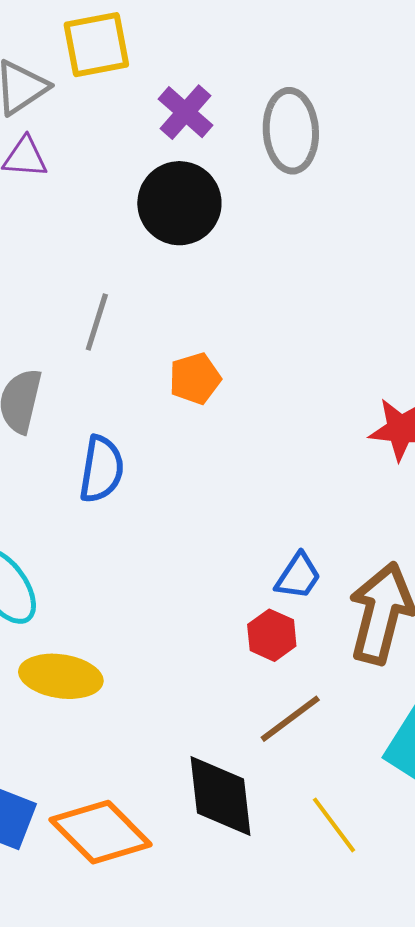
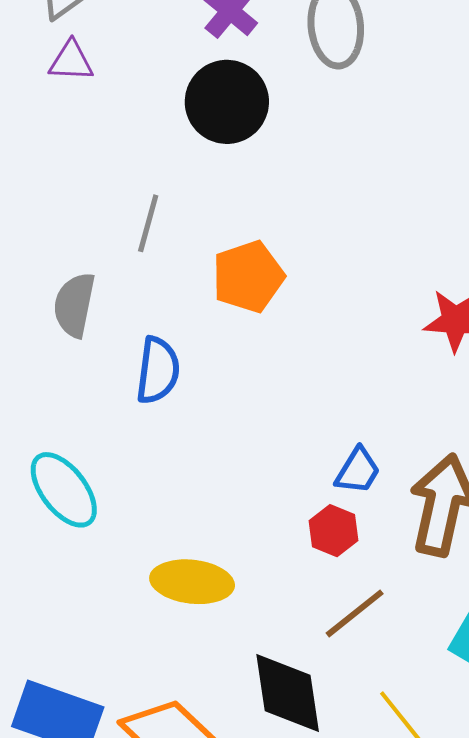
orange pentagon: (195, 379) -> (248, 277), size x1.4
yellow ellipse: (61, 676) -> (192, 582), moved

